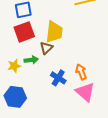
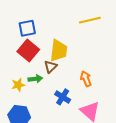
red square: (24, 32) -> (28, 51), turned -30
orange arrow: (81, 72) -> (86, 79), moved

